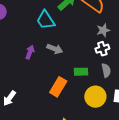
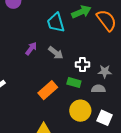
gray star: (103, 30) -> (105, 71), moved
white cross: (102, 49) -> (82, 64), moved
gray semicircle: (106, 70) -> (98, 89), turned -96

